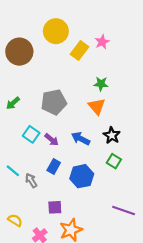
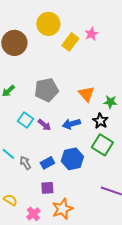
green star: (101, 84) -> (110, 102), moved
blue arrow: (81, 139) -> (71, 124), turned -42
green square: (114, 161) -> (102, 145), size x1.5
blue rectangle: (54, 167) -> (47, 163), moved, turned 32

